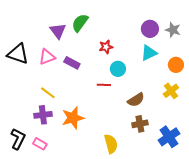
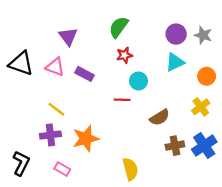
green semicircle: (80, 23) -> (119, 27), moved
pink triangle: (47, 57) -> (55, 67), turned 42
brown cross: (140, 124) -> (175, 146), moved
blue cross: (169, 137) -> (204, 146), moved
pink rectangle: (40, 144) -> (62, 169), moved

